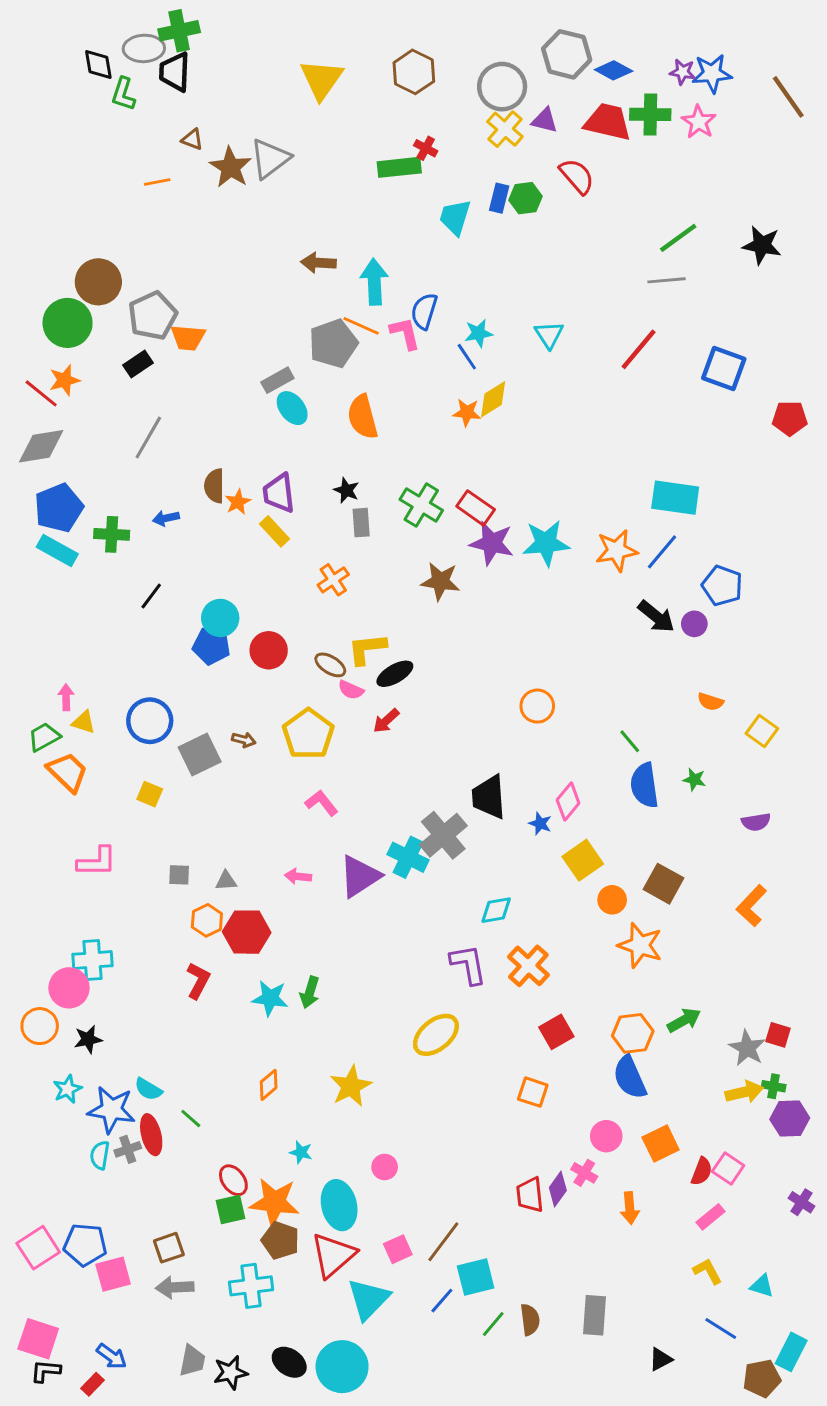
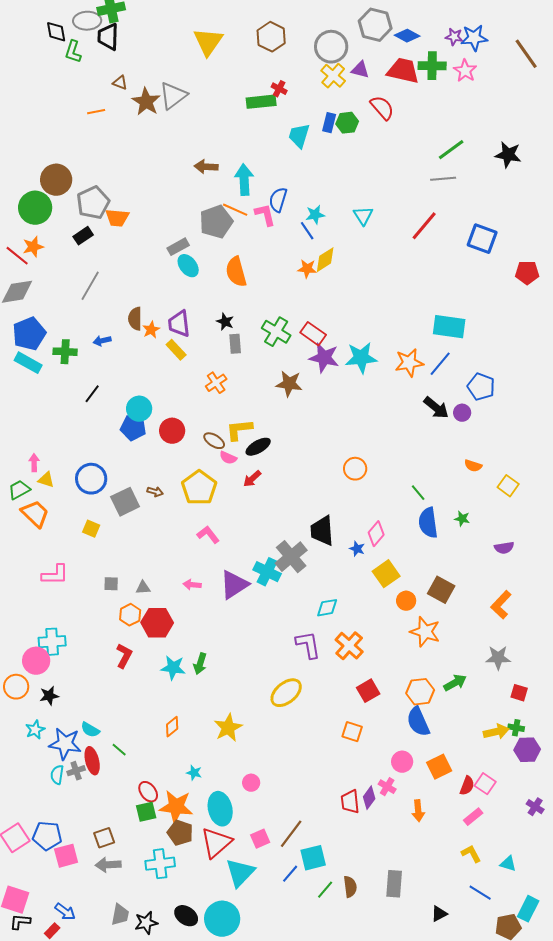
gray star: (747, 1048) -> (498, 658), moved, turned -30

